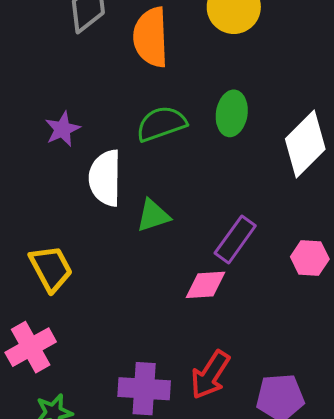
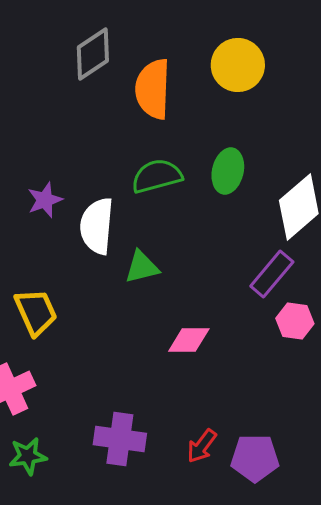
purple star: (62, 129) -> (45, 200), moved
purple rectangle: (235, 239) -> (272, 274), moved
red arrow: (210, 375) -> (202, 446), moved, size x0.7

